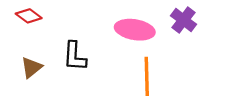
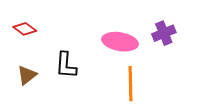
purple cross: (183, 20) -> (164, 33), turned 30

